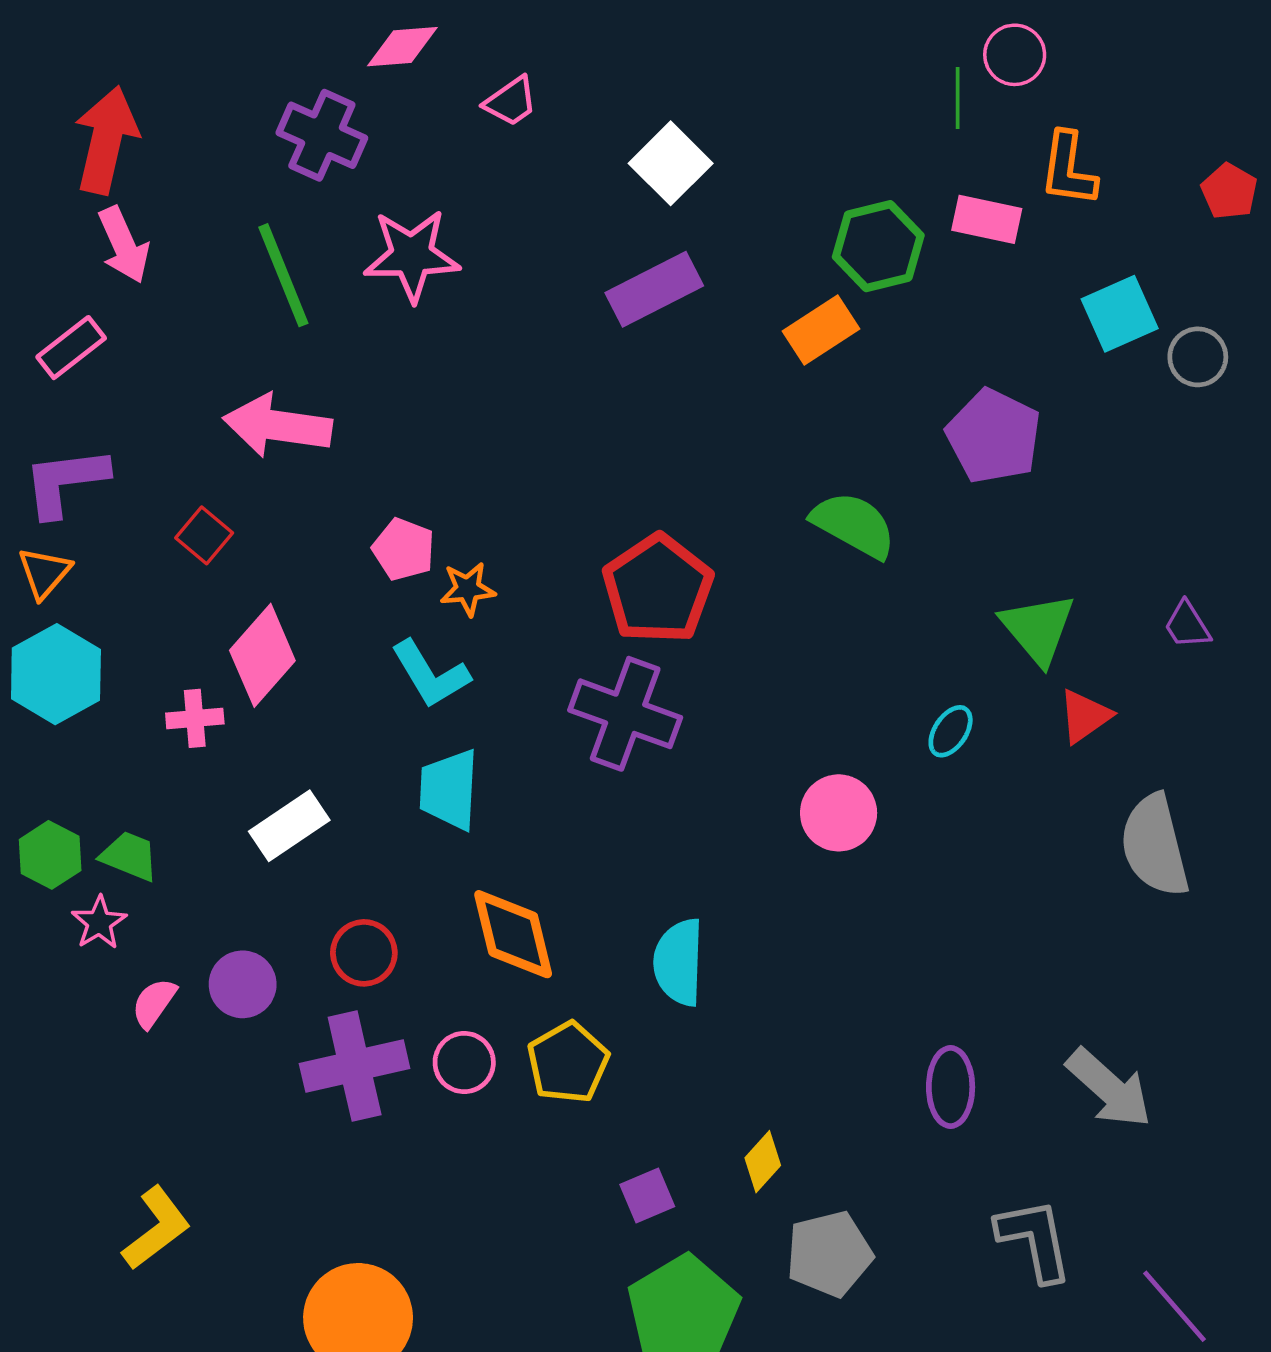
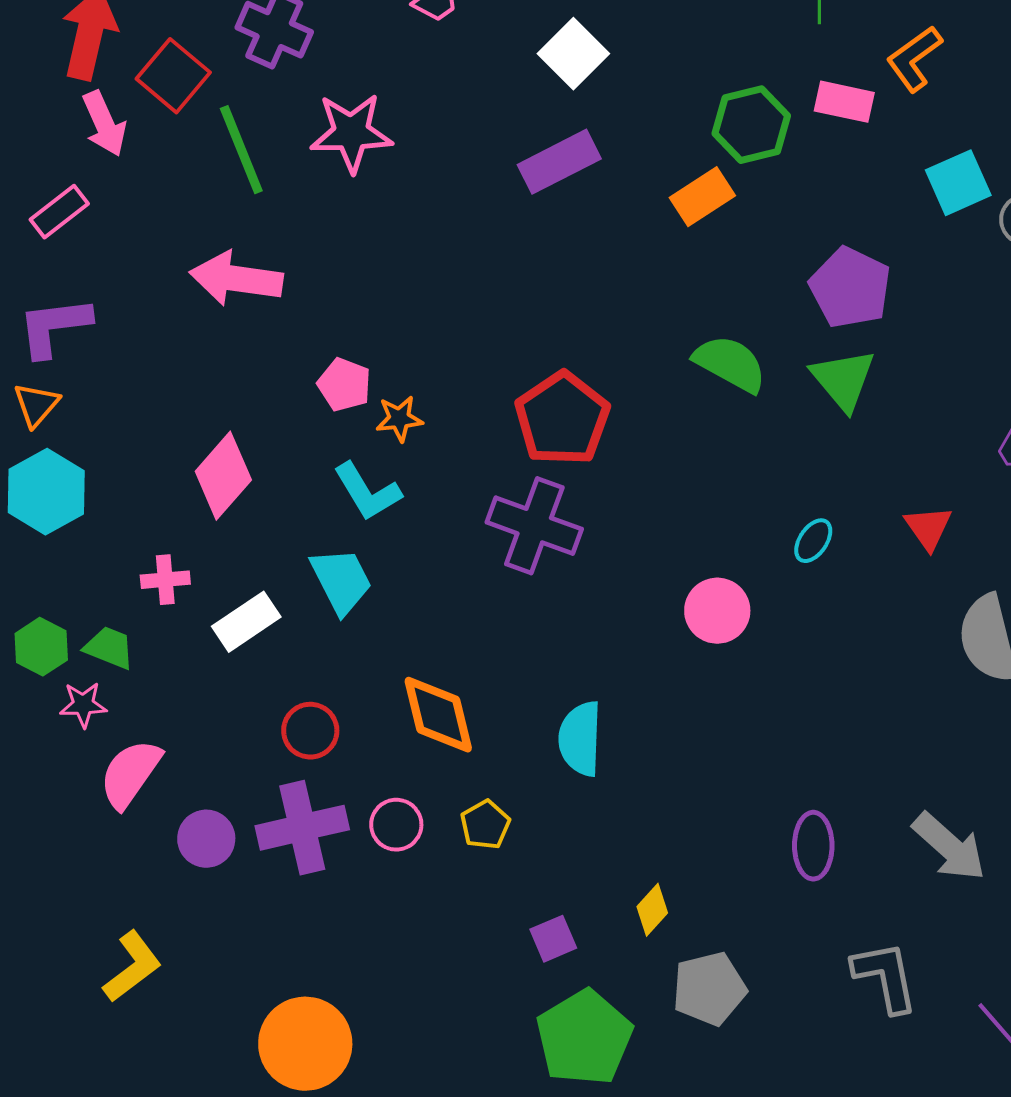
orange L-shape: (1068, 169) -> (914, 59), turned 46
red square: (204, 535) -> (173, 76), moved, size x1.5
green triangle: (1038, 629) -> (843, 380), moved
red triangle: (1085, 716) -> (928, 528), turned -30
pink cross: (195, 718) -> (165, 580), moved
cyan trapezoid: (449, 790) -> (341, 581), moved, turned 150
pink star: (99, 923) -> (83, 705), turned 30
purple circle: (243, 984) -> (206, 839), moved
pink semicircle: (154, 1003) -> (130, 774), size x1.6
yellow pentagon: (568, 1063) -> (485, 825), size x0.7

